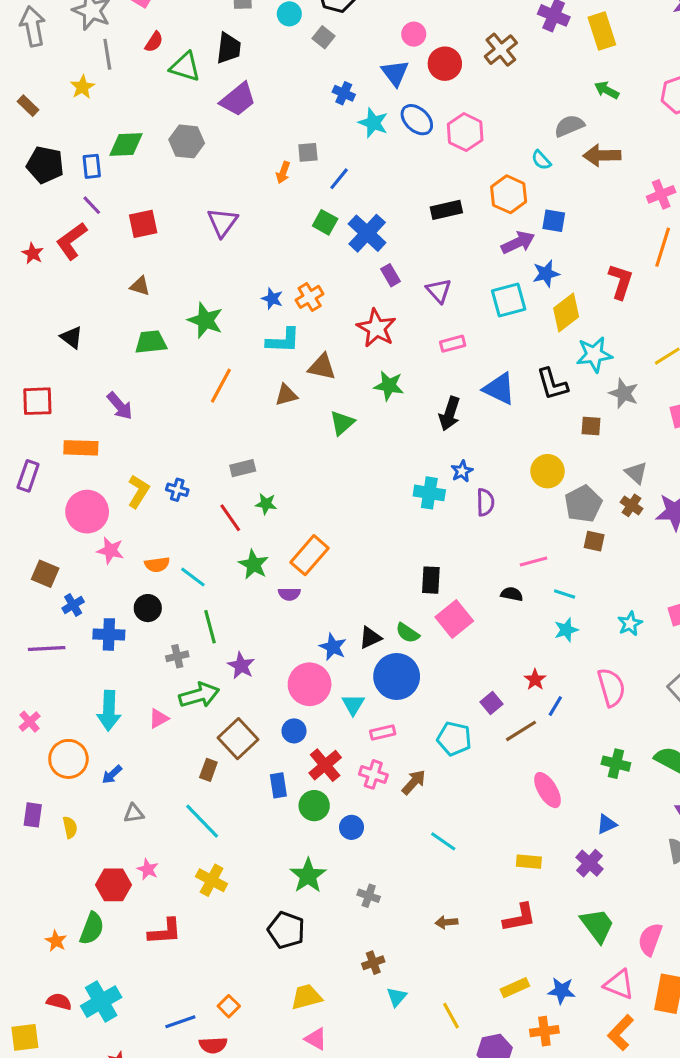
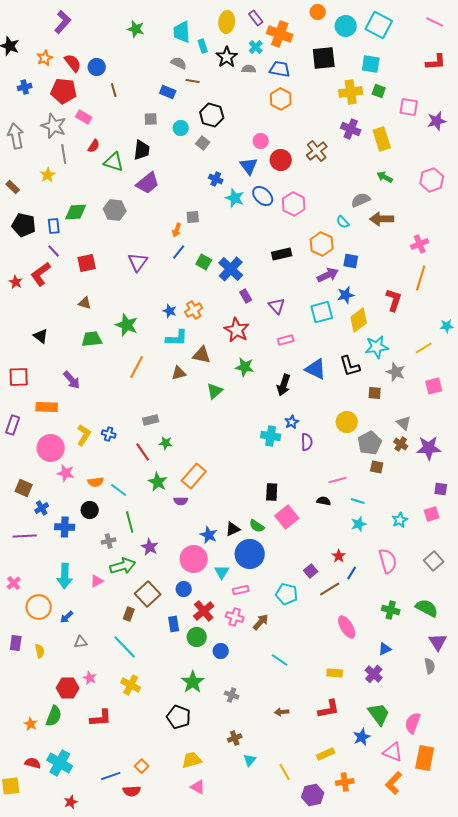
blue line: (339, 179) -> (179, 252), moved
blue star: (562, 991) -> (362, 737), moved, turned -30
cyan cross: (101, 1002) -> (60, 763), turned -30

